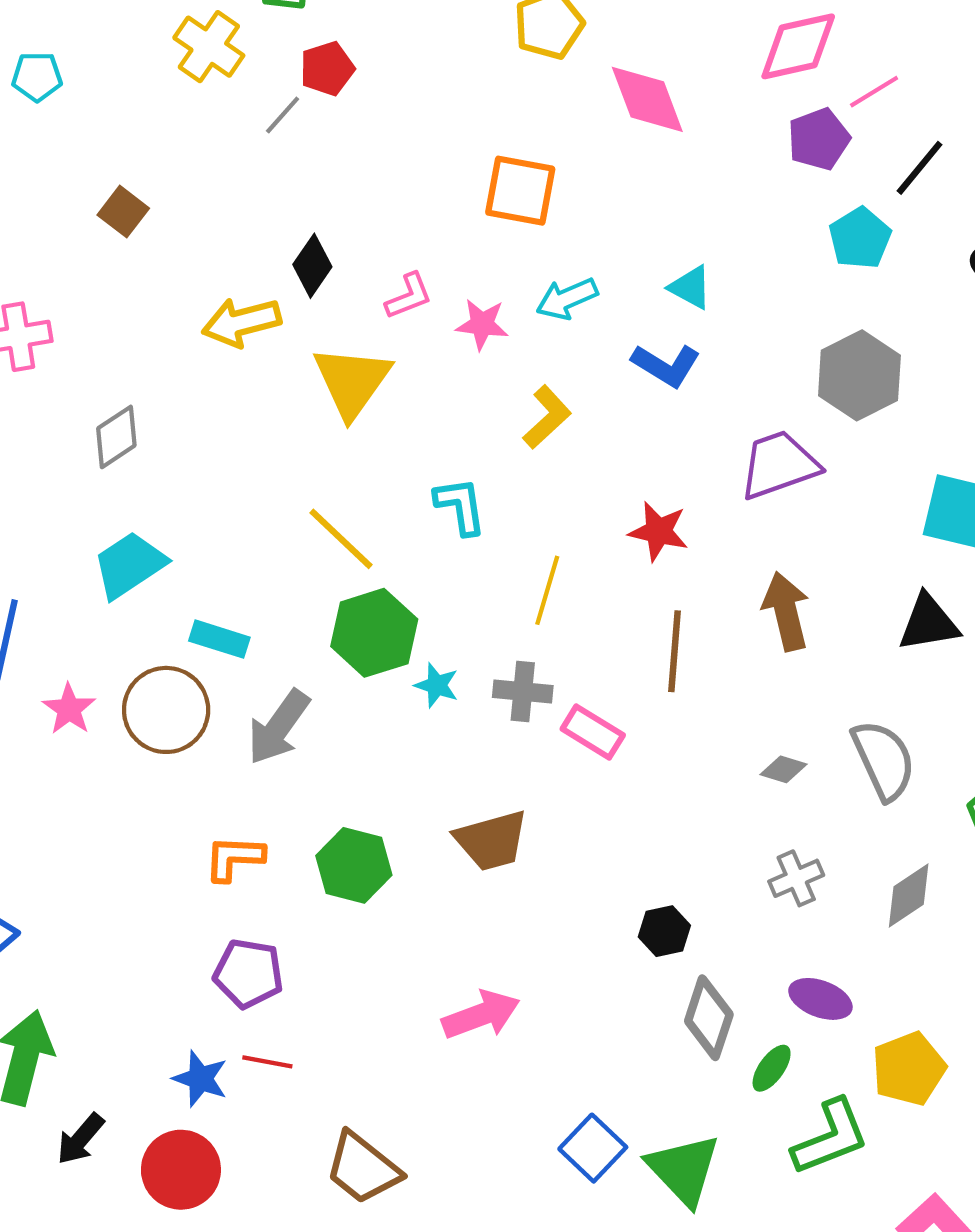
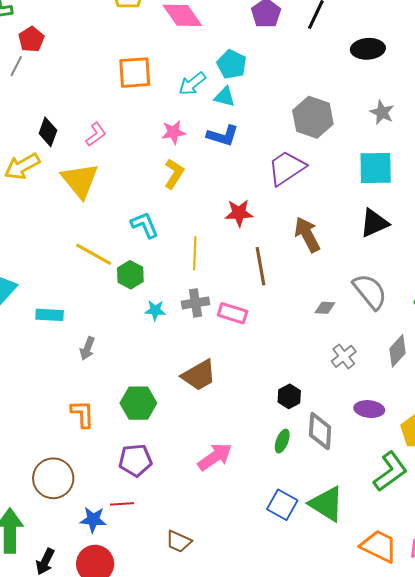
cyan pentagon: (860, 238) -> (232, 64), moved
cyan arrow: (567, 299) -> (192, 84), moved
pink star: (482, 324) -> (174, 132), moved
green hexagon: (374, 633) -> (130, 275), moved, size x0.7
brown circle: (166, 710) -> (53, 478), moved
gray arrow: (278, 727) -> (87, 348), size x0.6
orange L-shape: (234, 858) -> (82, 414), turned 100
purple pentagon: (248, 973) -> (135, 460), moved
green ellipse: (772, 1068) -> (282, 441), moved
brown trapezoid: (363, 1168) -> (179, 541), size x0.7

